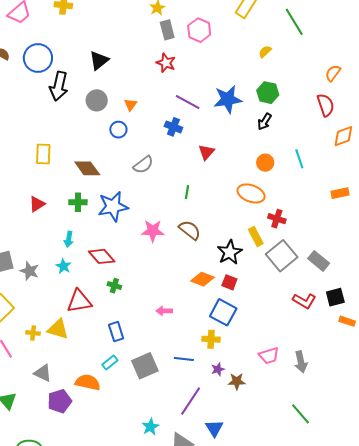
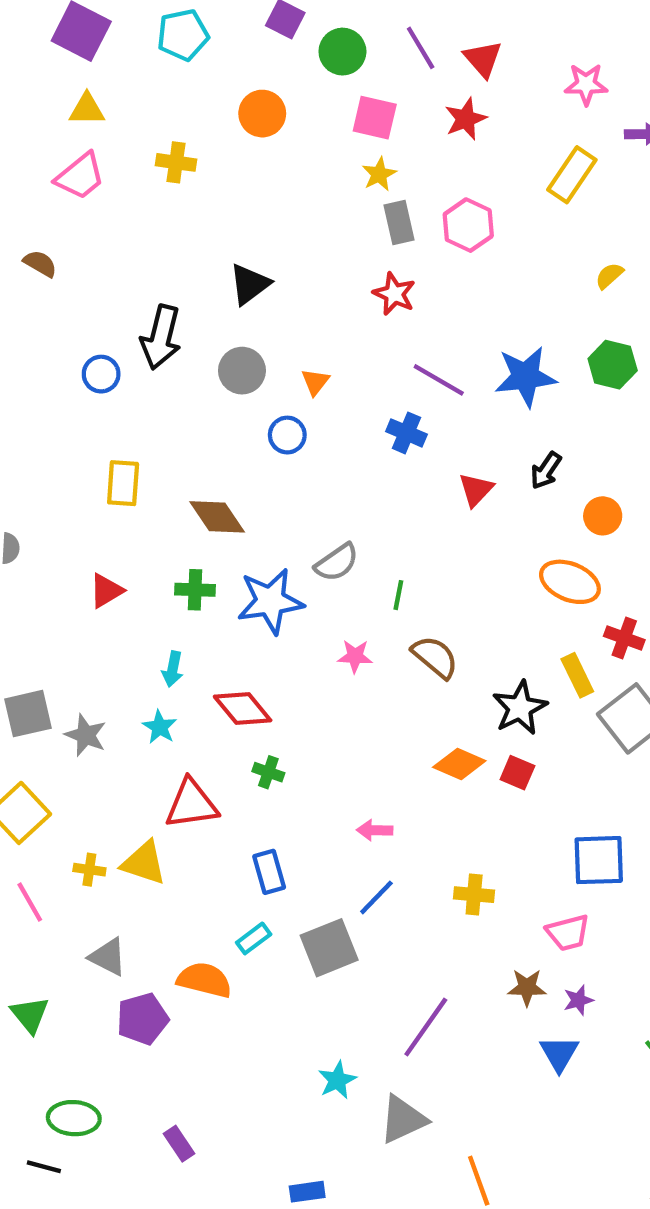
blue circle: (38, 58) -> (101, 374), moved, size x0.6
black arrow: (265, 122) -> (546, 470), moved
gray semicircle: (143, 165) -> (337, 562), moved
green line: (187, 192) -> (398, 595), moved
pink star: (153, 231) -> (355, 656), size x0.7
blue square: (223, 312) -> (599, 860), moved, turned -32
pink trapezoid: (269, 356) -> (568, 933), moved
blue line: (184, 359) -> (376, 897), moved, turned -54
purple star: (218, 369) -> (578, 1000), moved
blue triangle: (214, 428) -> (559, 1054), moved

